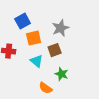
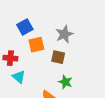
brown square: (55, 50) -> (58, 57), turned 32
cyan triangle: (37, 61) -> (19, 77), moved

